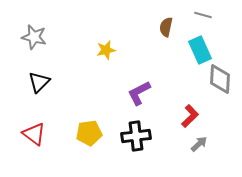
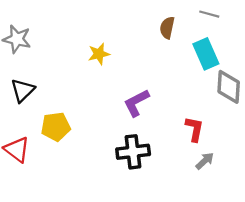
red L-shape: (190, 116) -> (194, 129), turned -35
yellow pentagon: (89, 133) -> (56, 127), moved

